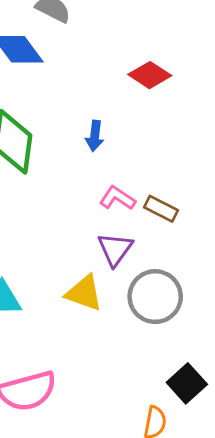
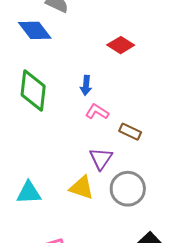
pink L-shape: (117, 198) -> (97, 112), moved

